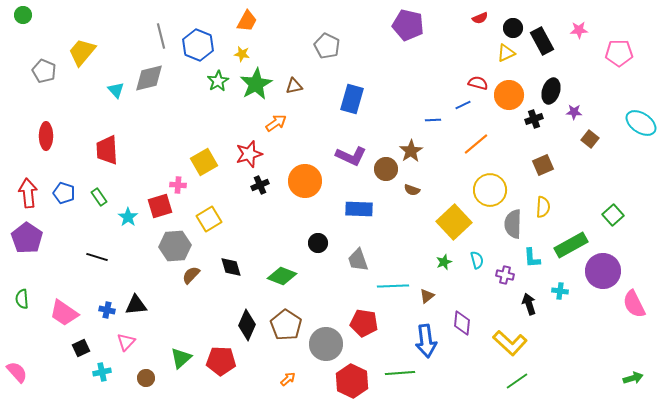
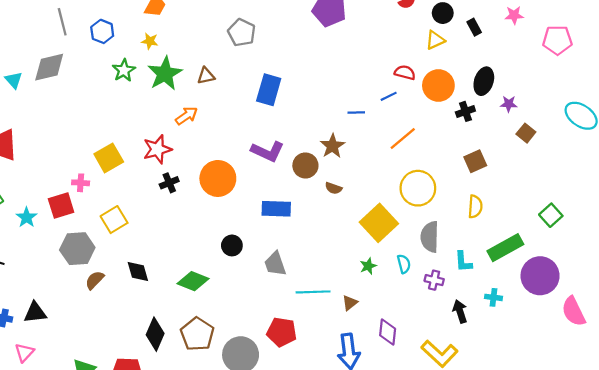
black rectangle: (542, 41) -> (474, 27), size x0.6
blue hexagon: (198, 45) -> (102, 31), size x0.7
gray semicircle: (513, 224) -> (430, 237), moved

